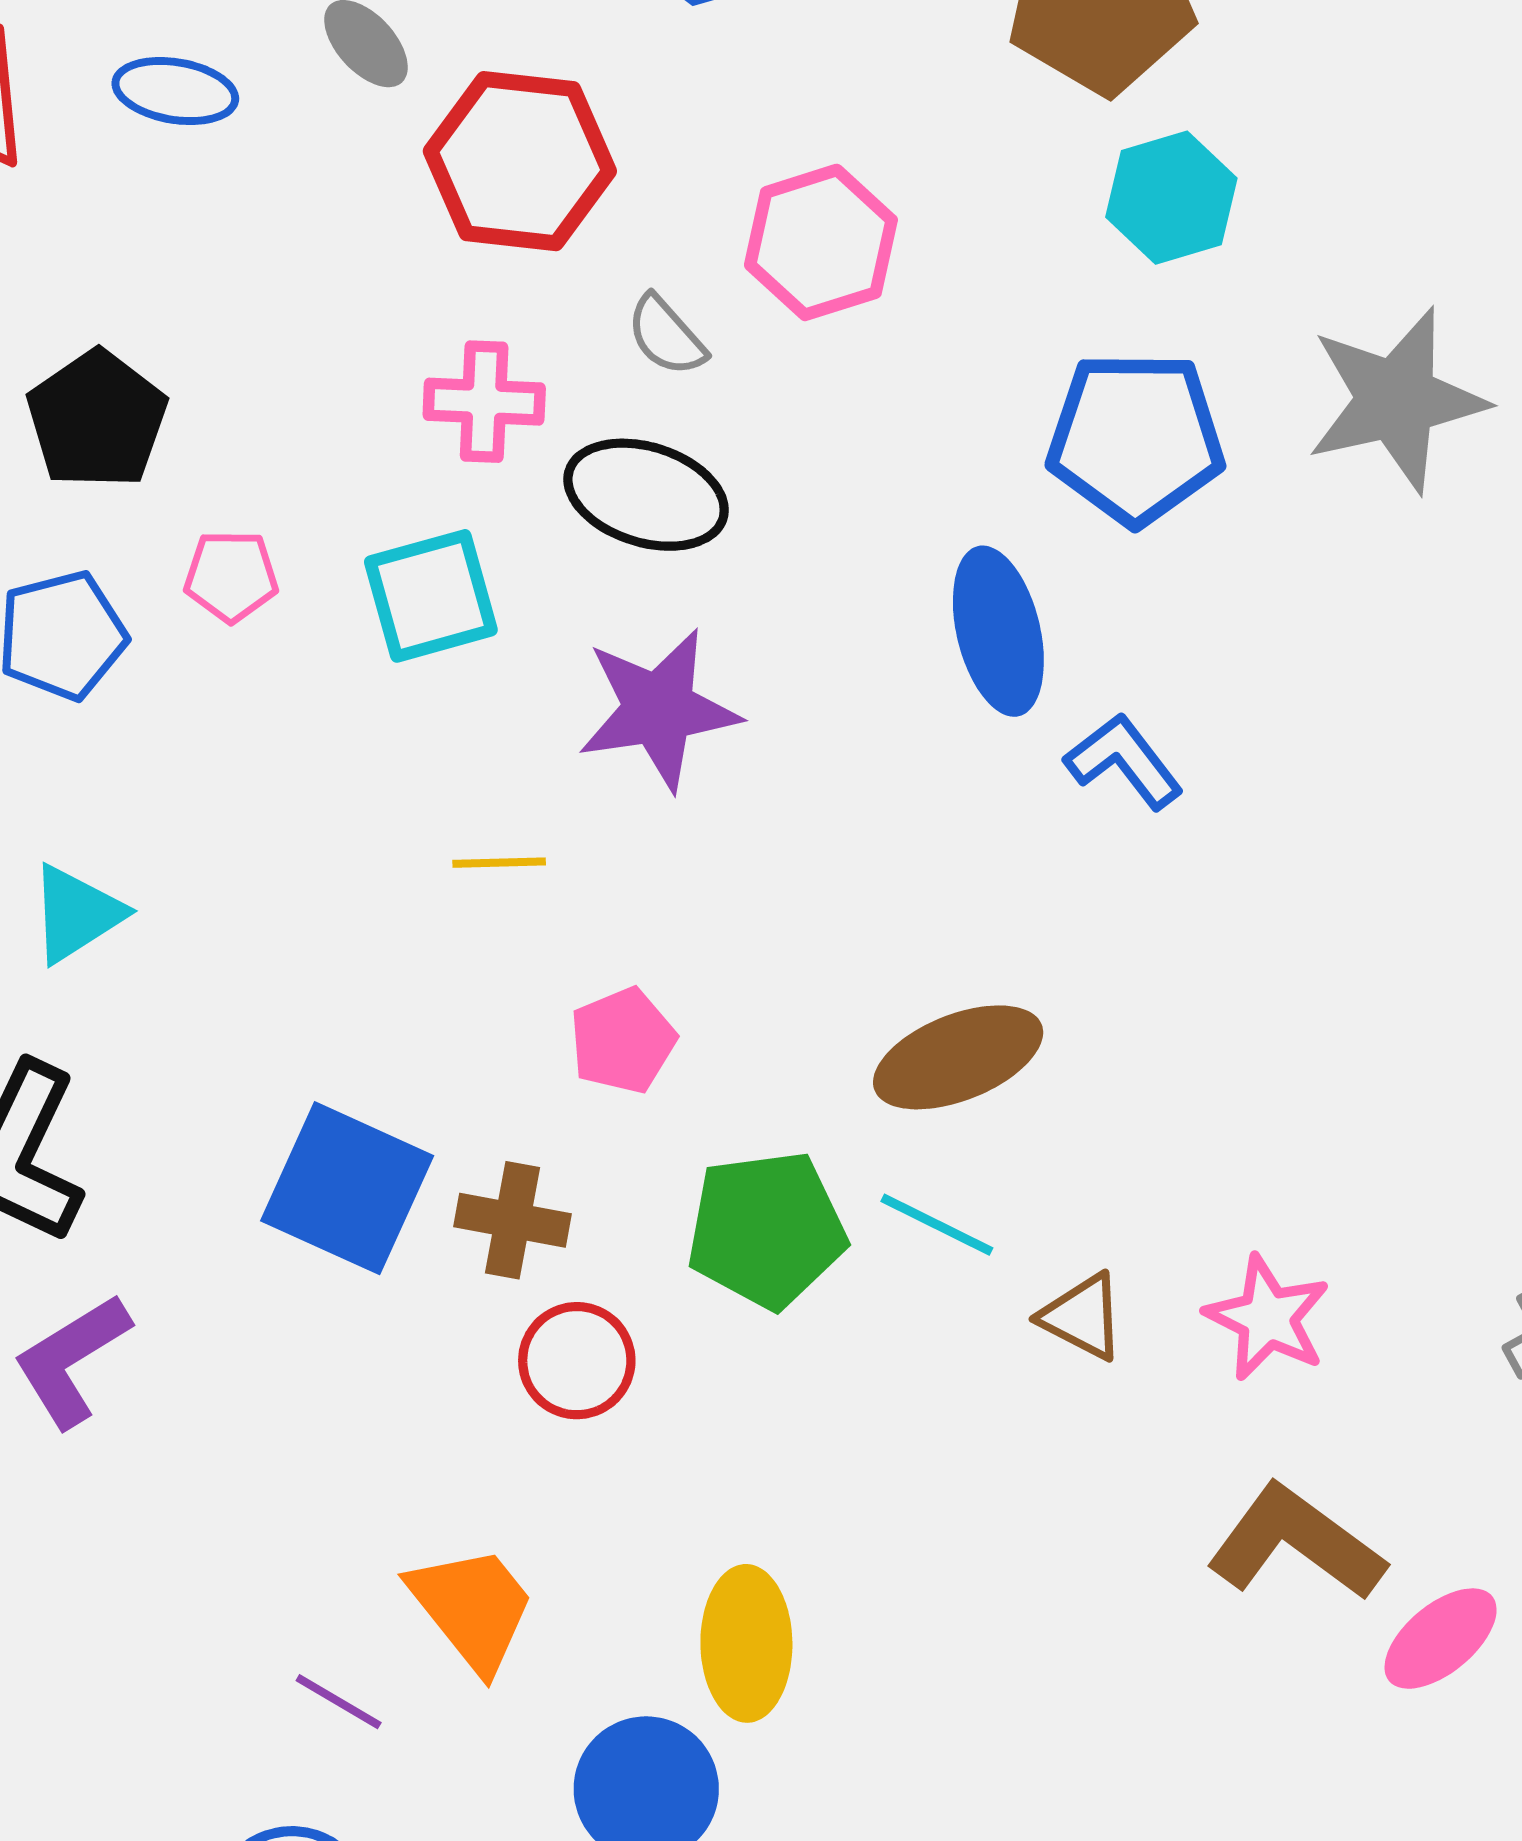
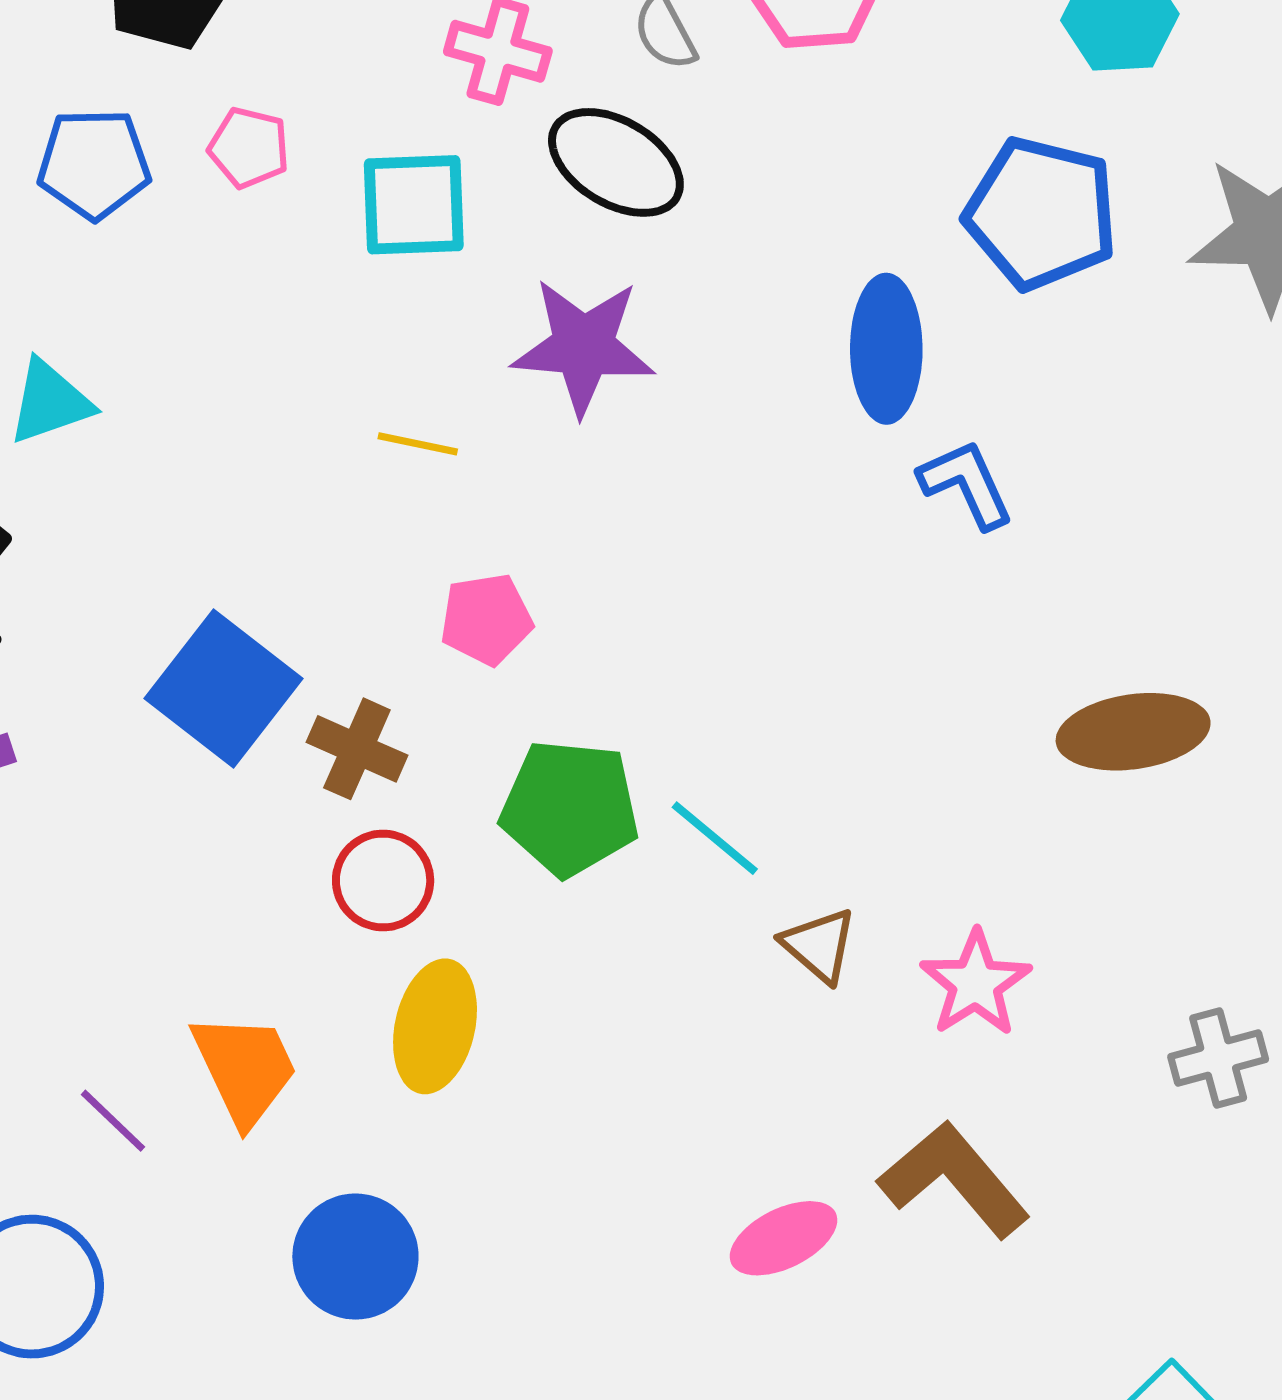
brown ellipse: (958, 1057) -> (1133, 732), moved
pink ellipse: (1441, 1639) -> (784, 1238), moved
yellow ellipse: (746, 1643) -> (435, 1026), moved

